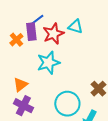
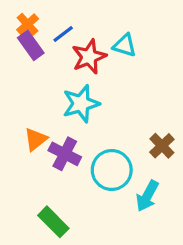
purple rectangle: (31, 32) -> (31, 45), moved, turned -30
orange cross: (16, 40) -> (28, 24), moved
purple cross: (23, 106) -> (65, 154), moved

